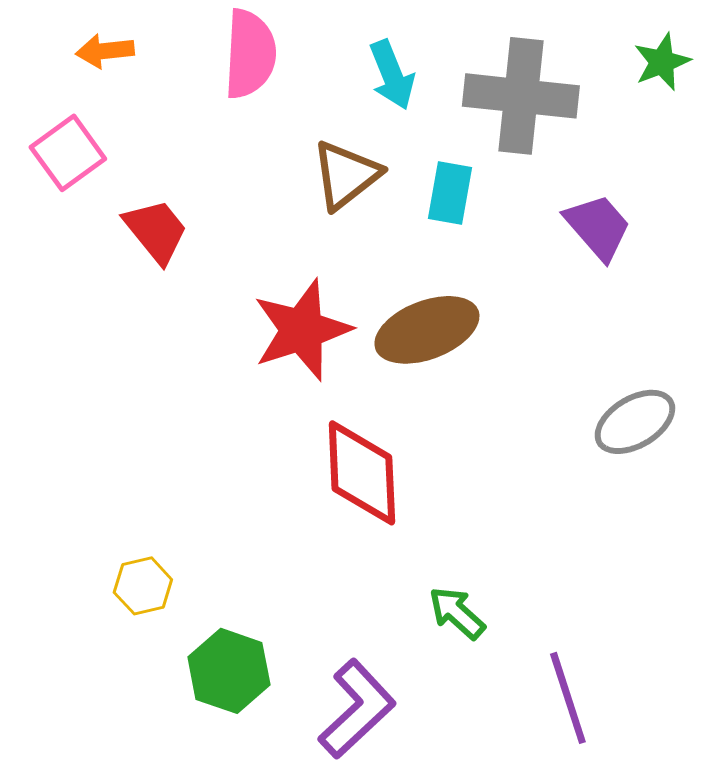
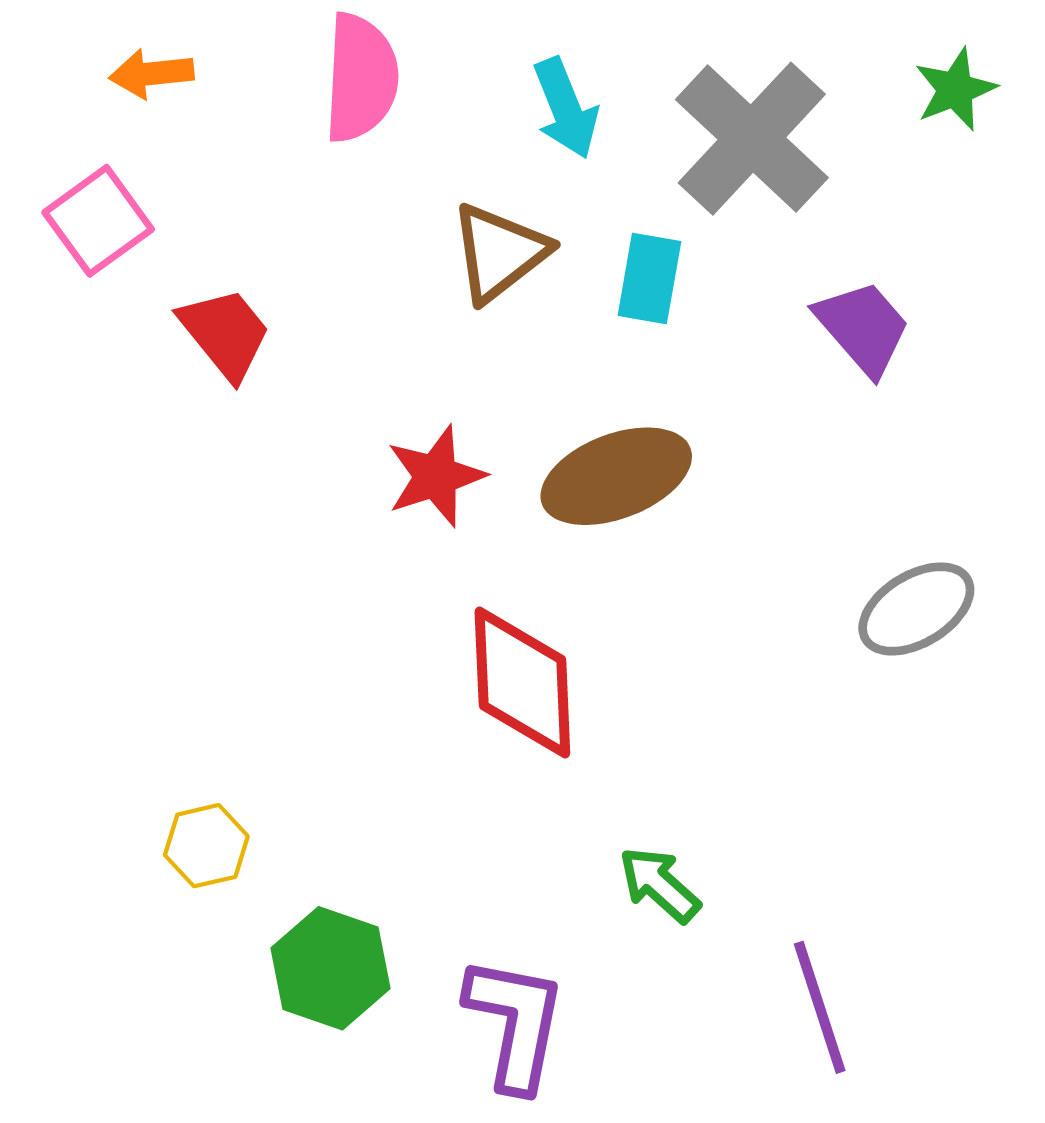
gray cross: (521, 96) -> (752, 139), turned 37
red star: (302, 330) -> (436, 476), size x0.7
purple L-shape: (357, 709) -> (515, 1023), turned -36

